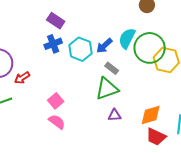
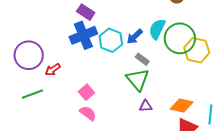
blue cross: (53, 44) -> (83, 35), size x1.5
green triangle: (107, 89) -> (138, 80), turned -50
orange diamond: (151, 115) -> (182, 105), turned 30

